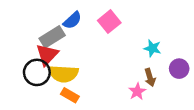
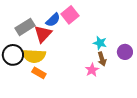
blue semicircle: (72, 20) -> (53, 20), moved
cyan star: (152, 48) -> (100, 43), moved
red triangle: (47, 55) -> (43, 34), moved

